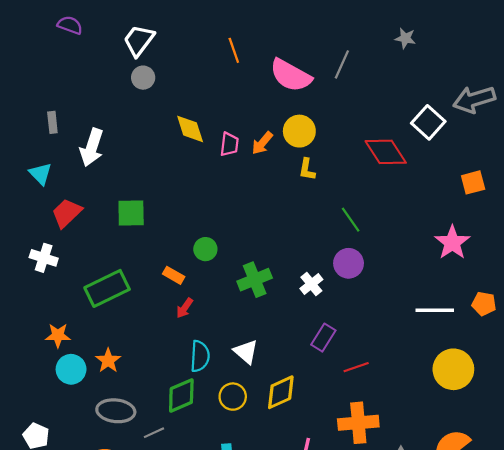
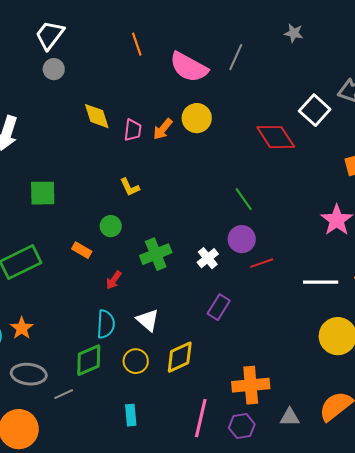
yellow L-shape: (307, 169) -> (130, 187), moved, turned -35
red arrow: (185, 308) -> (114, 280), moved
red line: (356, 367) -> (262, 263), moved

